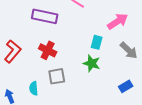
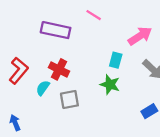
cyan semicircle: (34, 88) -> (43, 88), moved, turned 40

